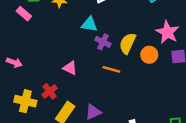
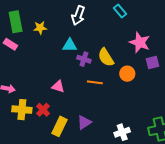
yellow semicircle: (128, 43) -> (106, 57), turned -48
orange circle: (149, 55) -> (127, 74), moved
yellow cross: (25, 101) -> (22, 110), moved

